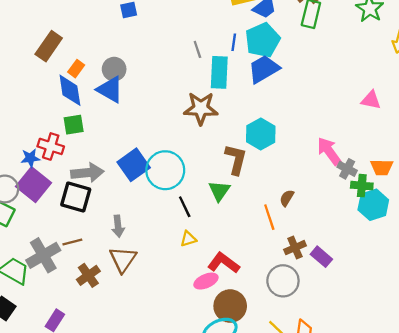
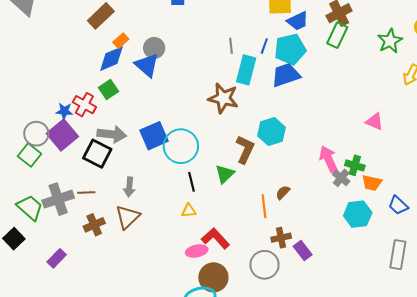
blue diamond: (70, 90) -> (111, 59), turned 64
green square: (74, 125) -> (109, 90), turned -36
green cross: (362, 186) -> (355, 165), moved

